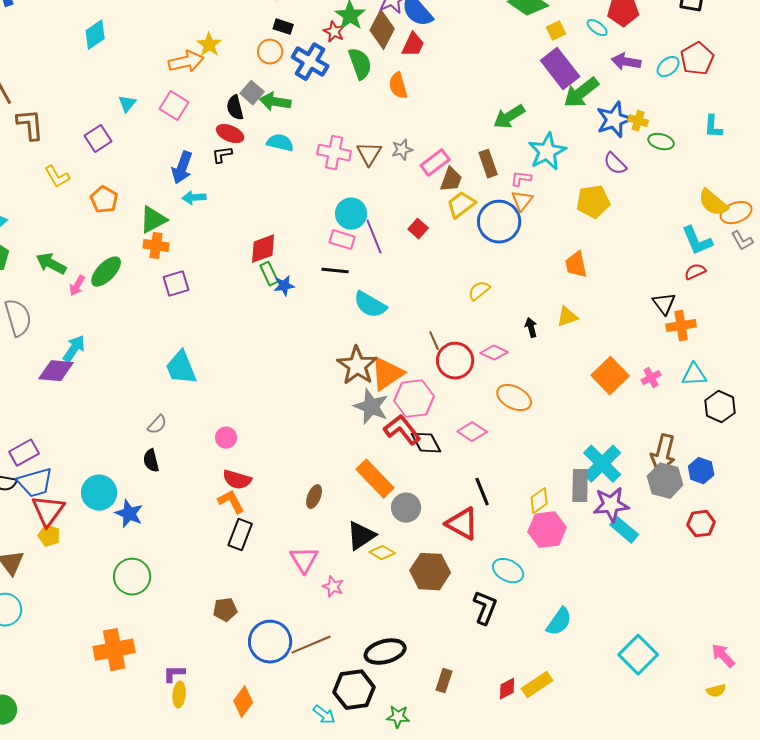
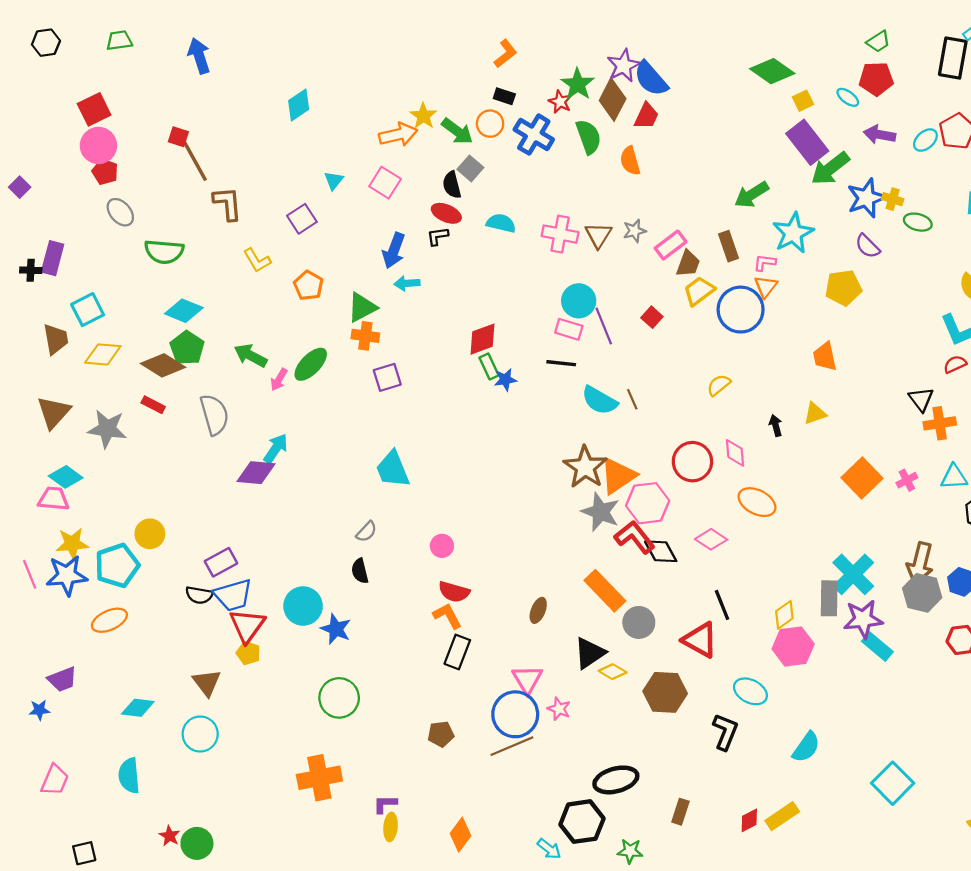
green arrow: (275, 102) -> (457, 131), moved, turned -152
brown line: (434, 341) -> (632, 399), moved
pink diamond: (494, 353) -> (735, 453), turned 60
blue circle: (270, 642) -> (515, 714), moved
brown line: (311, 645) -> (512, 746), moved

